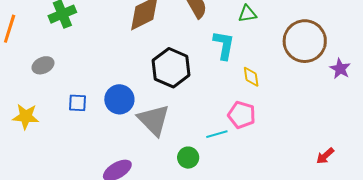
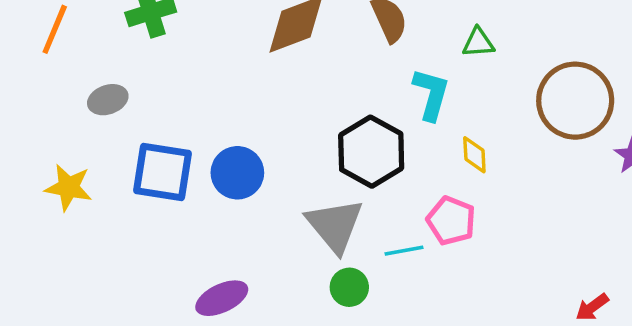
black hexagon: (171, 68) -> (371, 152), moved
blue square: (77, 103) -> (163, 172), size x1.8
gray triangle: (154, 120) -> (335, 225), moved

